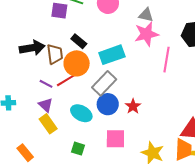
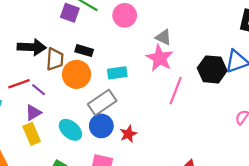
pink star: (146, 34) -> (160, 58), turned 30
black rectangle: (79, 41) -> (84, 51), turned -35
cyan rectangle: (112, 55) -> (117, 73), size x0.7
red line: (66, 80) -> (19, 84), moved
purple triangle: (46, 105) -> (33, 113), turned 35

